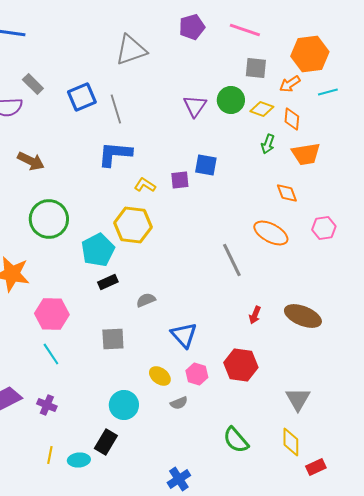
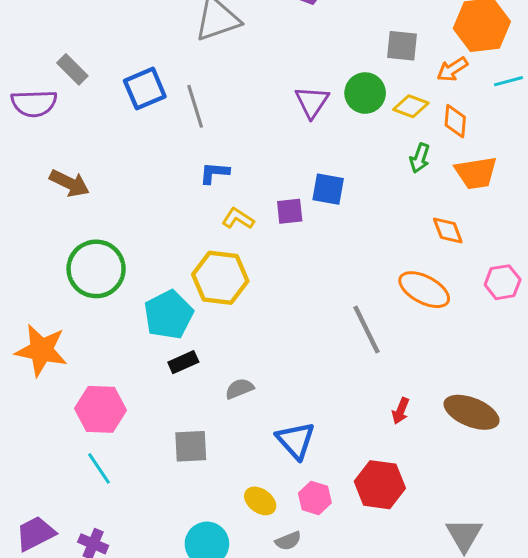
blue L-shape: (115, 154) -> (214, 173), moved, size x0.6

